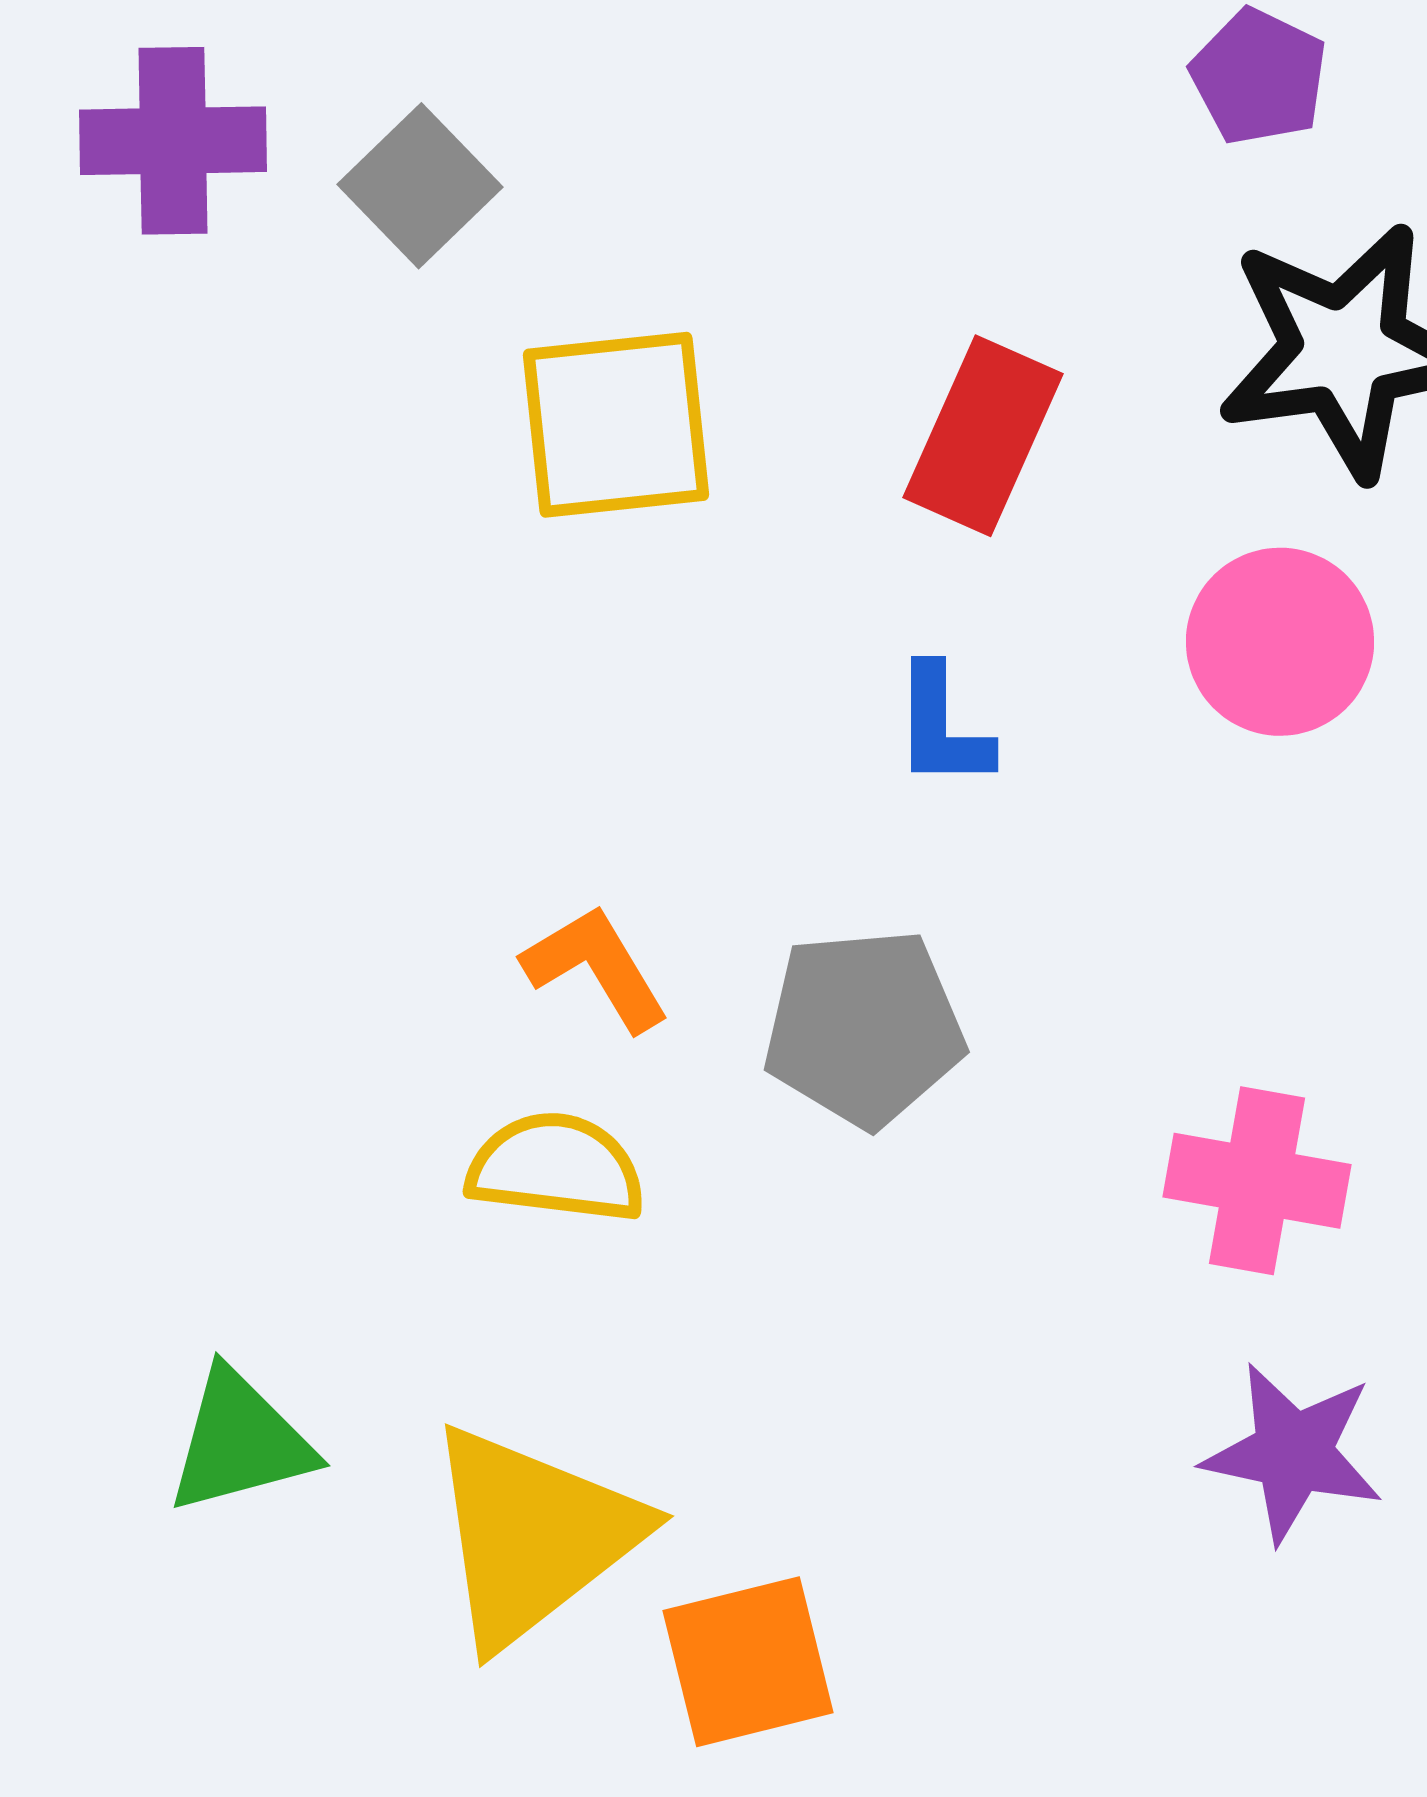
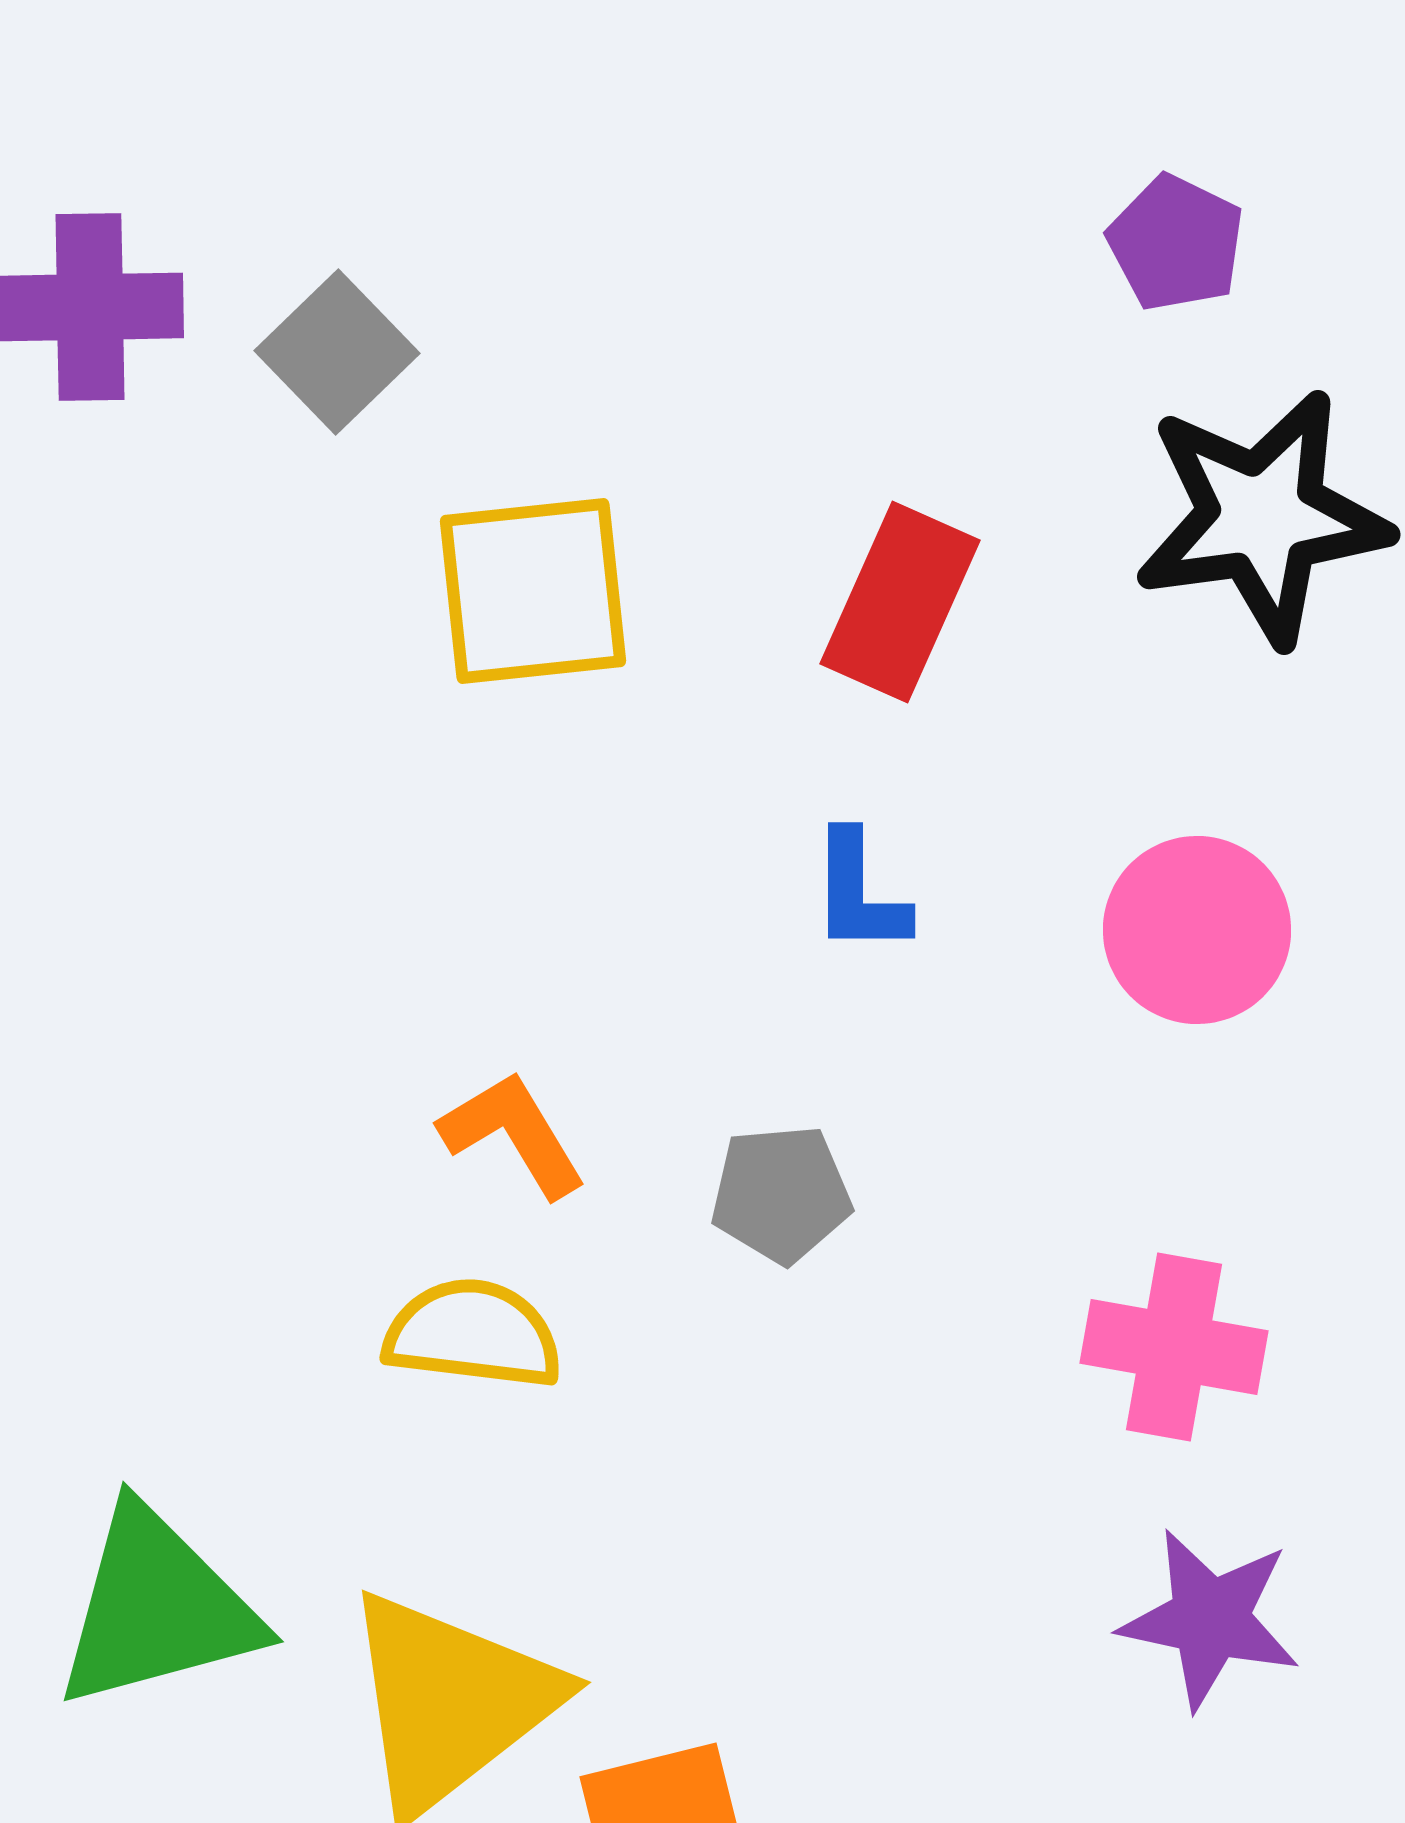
pink circle: (1280, 642) -> (1197, 930), moved
gray pentagon: (864, 1028) -> (781, 1194), size x0.7
green triangle: (240, 1442) -> (157, 1608), size x1.4

